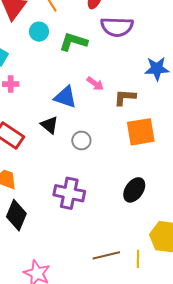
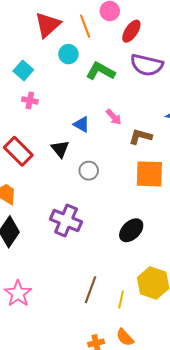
blue triangle: (65, 97) -> (82, 124), size x0.7
brown line: (106, 255) -> (90, 290), turned -68

